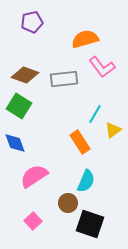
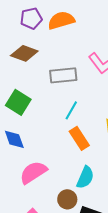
orange semicircle: (85, 39) -> (61, 20), moved
brown diamond: (25, 75) -> (24, 53), moved
cyan line: (95, 114) -> (71, 110), moved

